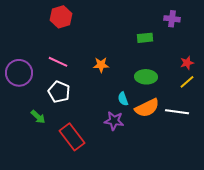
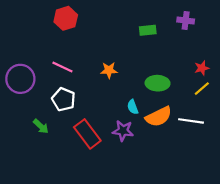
green rectangle: (145, 38) -> (148, 30), moved
red rectangle: (72, 137) -> (87, 134), moved

